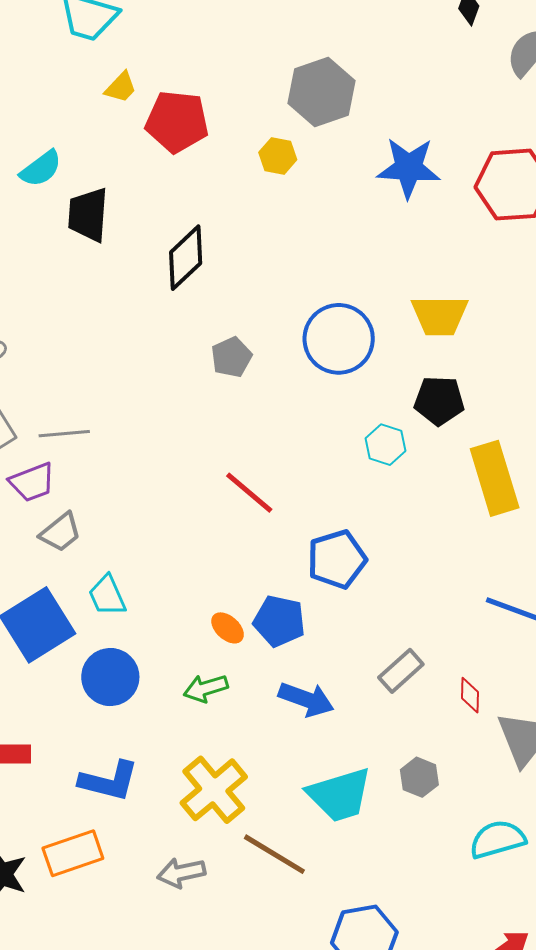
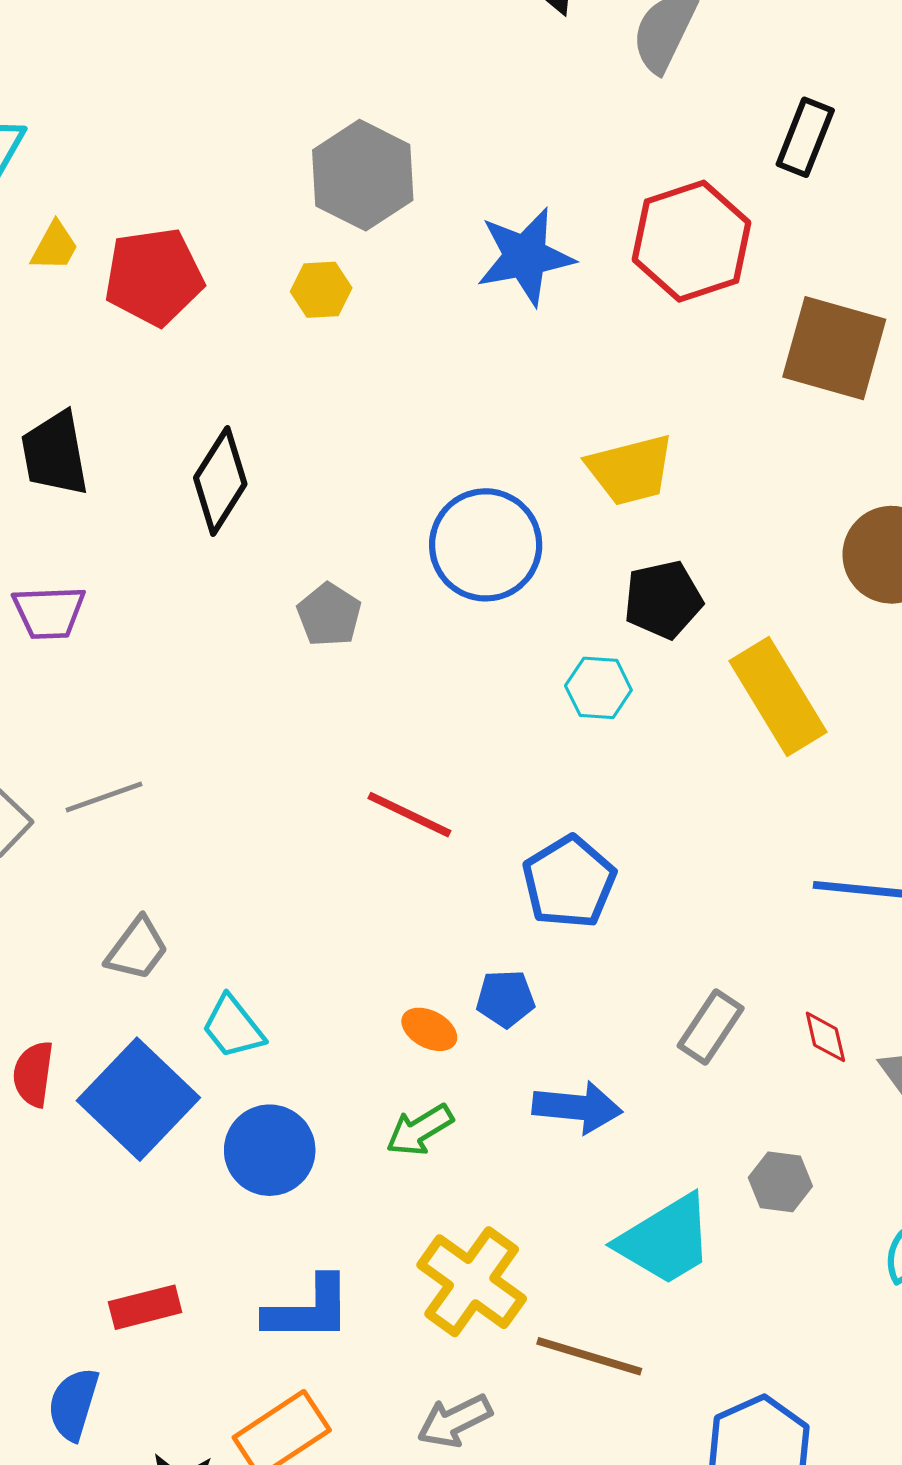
purple trapezoid: (32, 482) -> (49, 612), moved, turned 33
blue pentagon: (279, 621) -> (506, 999), size x0.7

